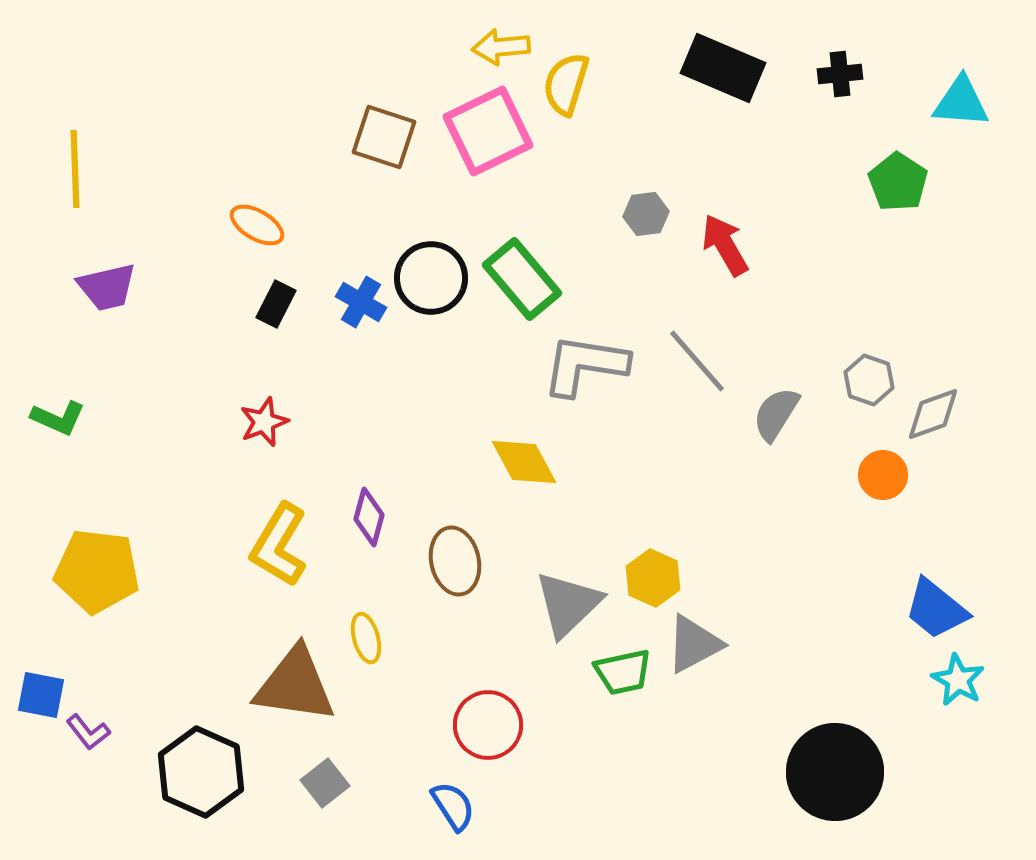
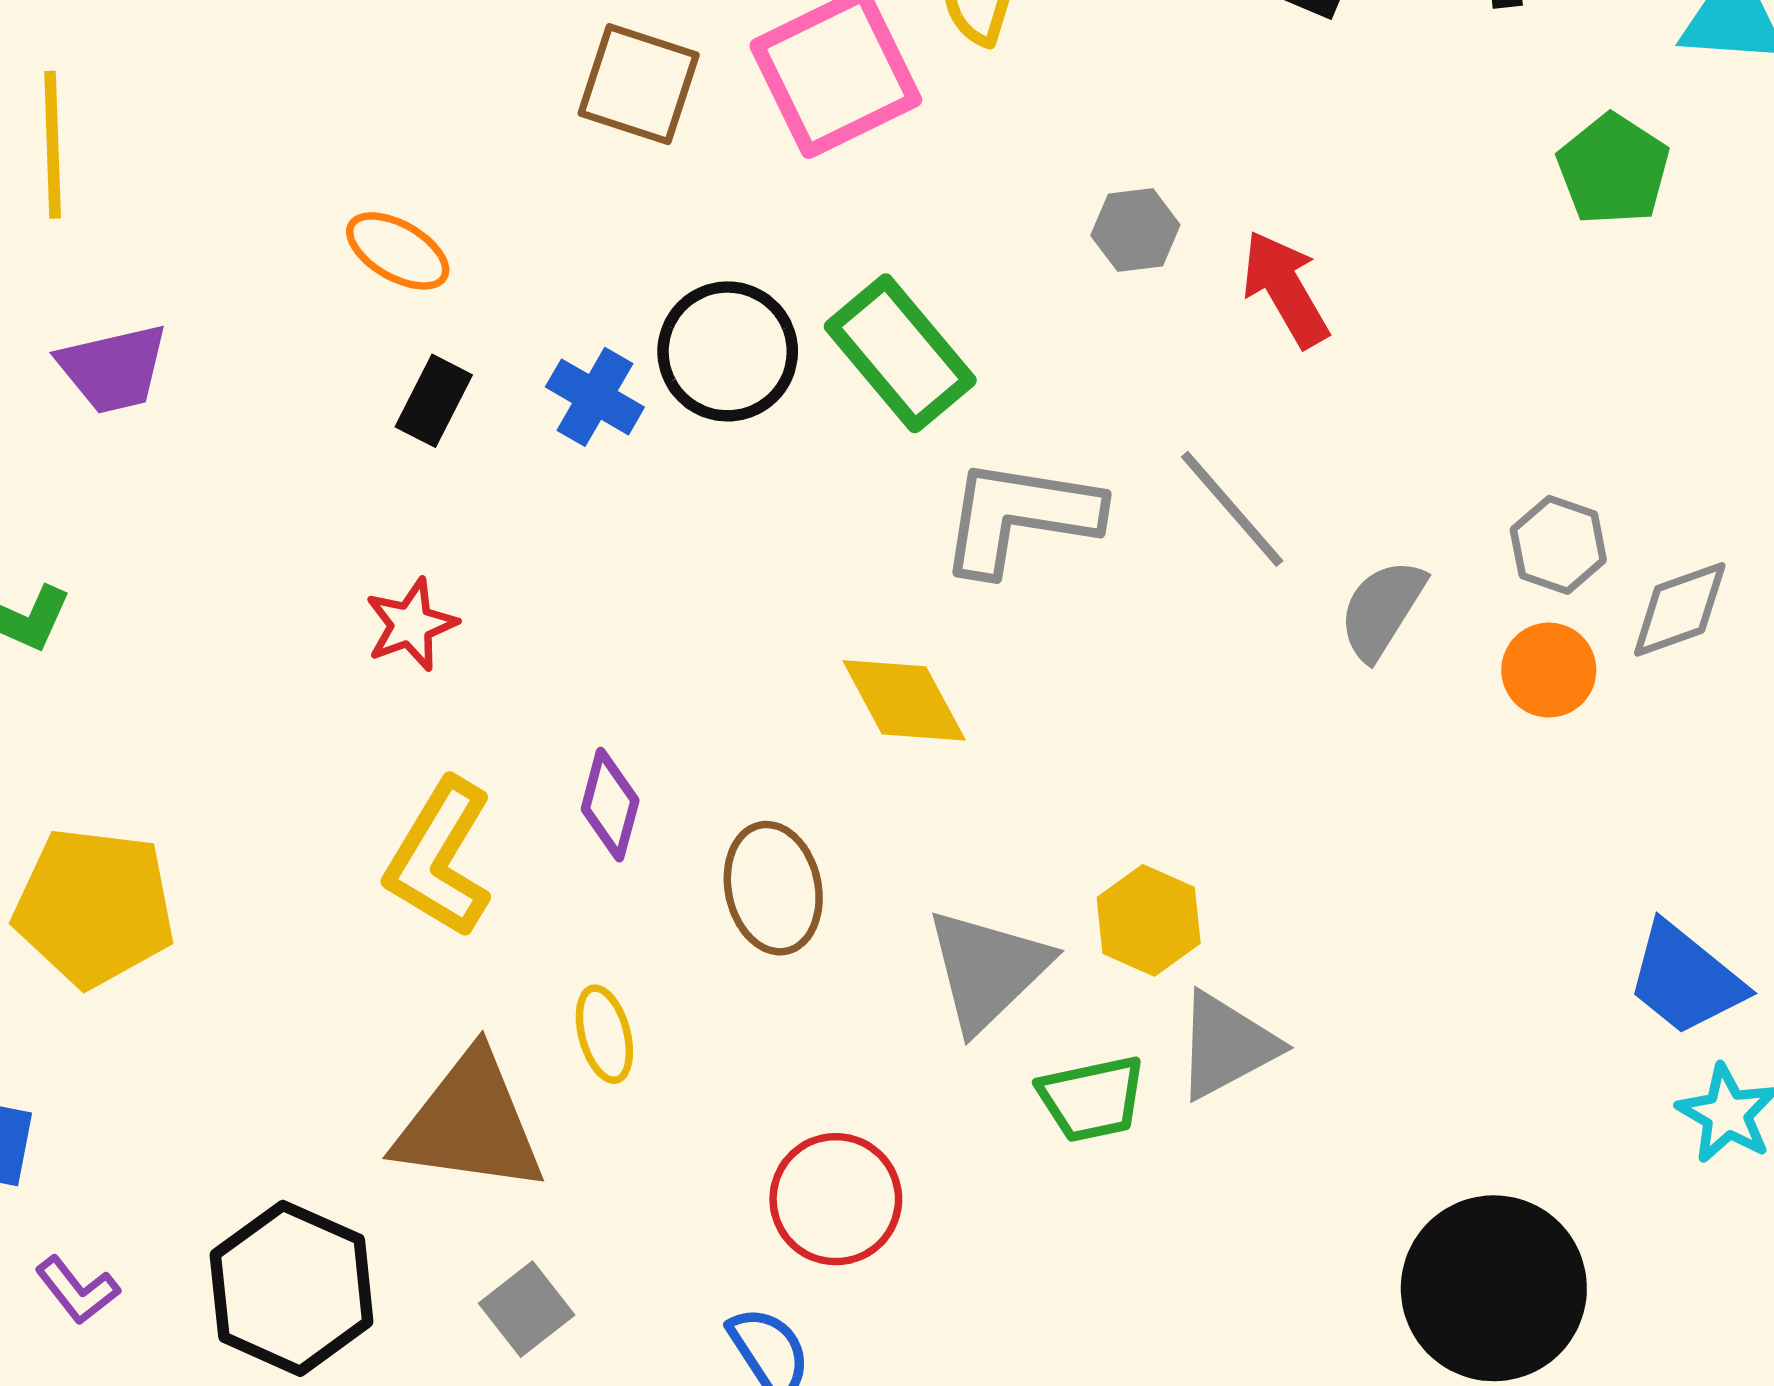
orange circle: (883, 475) -> (1549, 670), moved
purple L-shape: (88, 732) -> (77, 1290), moved

